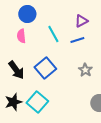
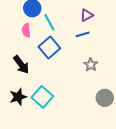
cyan line: (53, 34) -> (49, 22), moved
blue square: (45, 68) -> (49, 47), moved

